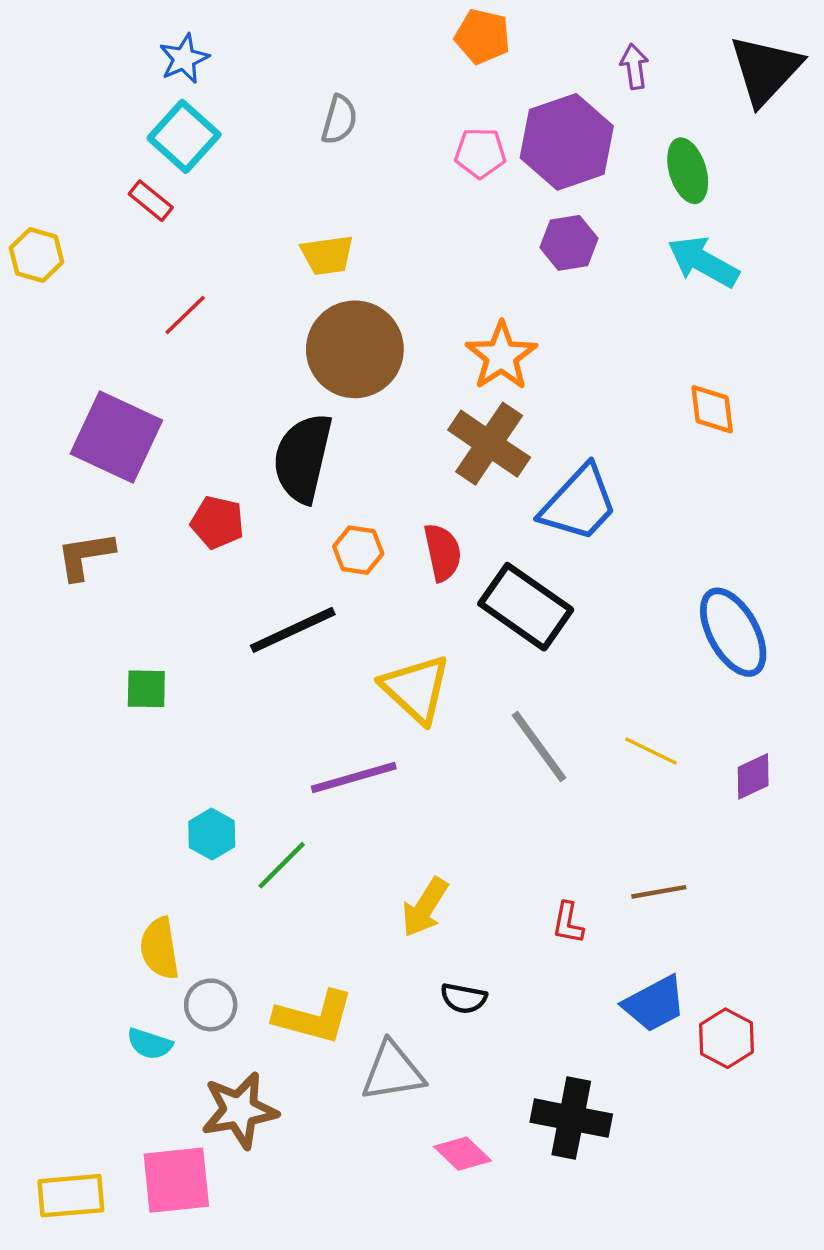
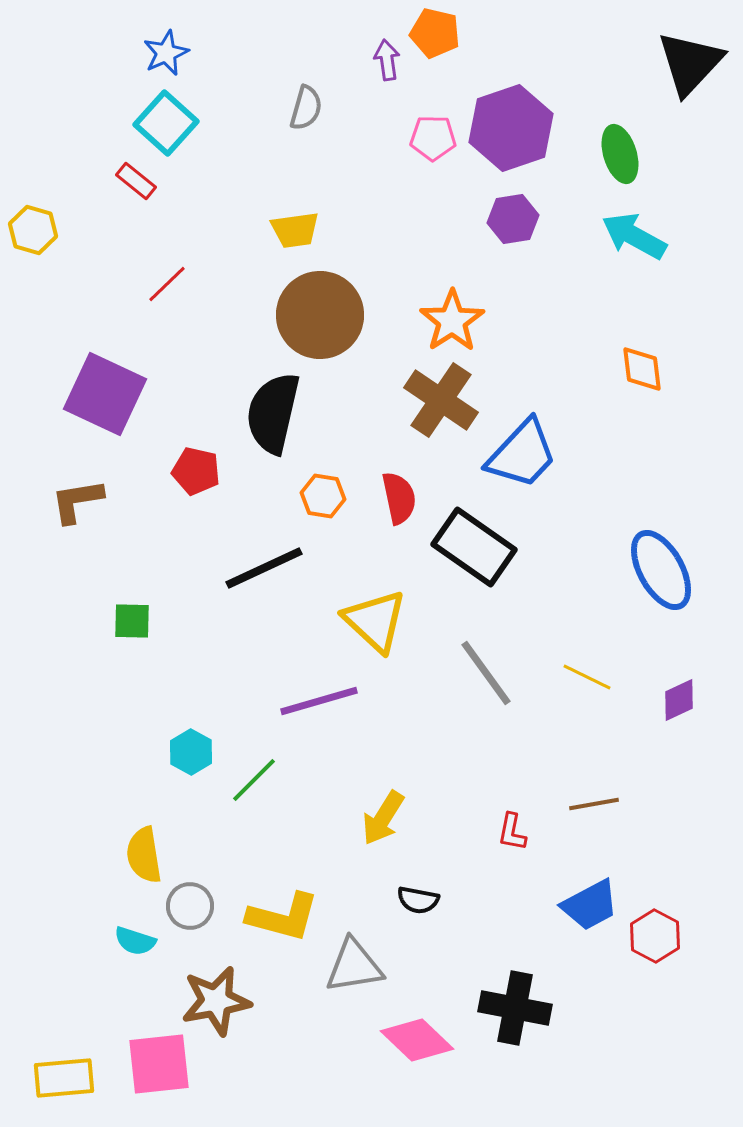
purple arrow: (634, 66) -> (387, 60), moved
pink diamond: (462, 1154) -> (417, 1040), size x1.4

